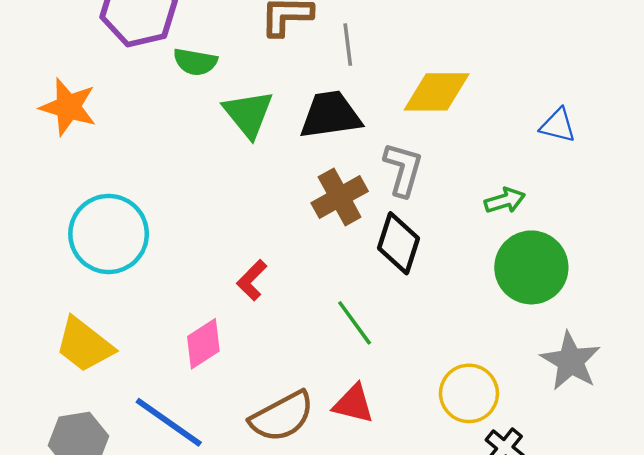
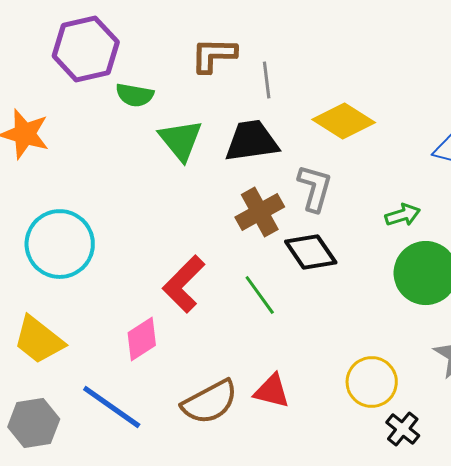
yellow diamond: (437, 92) -> (344, 121), turned 32
black diamond: (399, 243) -> (311, 252), turned -52
red L-shape: (252, 280) -> (184, 284), size x1.6
green line: (355, 323) -> (260, 295), moved

